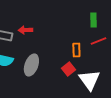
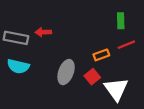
orange rectangle: (76, 50) -> (101, 55), turned 72
gray ellipse: (31, 65) -> (66, 72), moved

